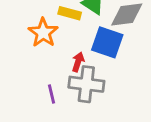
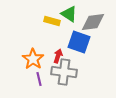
orange star: (43, 33) -> (33, 59), moved

